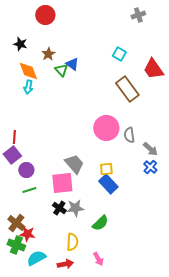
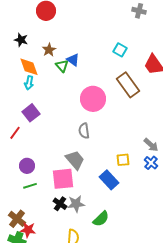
gray cross: (138, 15) -> (139, 11), turned 32
pink circle: (106, 128) -> (93, 99), moved
gray semicircle: (129, 135) -> (84, 131), moved
red line: (14, 137) -> (15, 133), turned 32
purple square: (12, 155) -> (31, 113), moved
yellow square: (106, 169) -> (123, 160), moved

